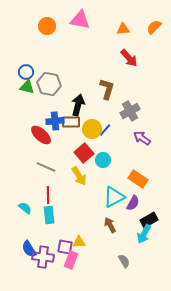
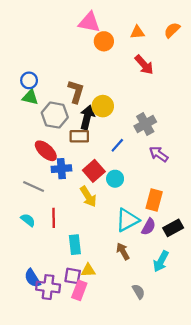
orange circle: (47, 26) -> (104, 41), moved
gray hexagon: (49, 84) -> (55, 115), moved
brown L-shape: (107, 89) -> (76, 92), moved
blue cross: (55, 121) -> (61, 169), moved
yellow circle: (92, 129) -> (103, 106), moved
gray line: (46, 167) -> (34, 187), moved
orange rectangle: (138, 179) -> (154, 200), turned 72
cyan semicircle: (25, 208) -> (28, 220), moved
cyan rectangle: (49, 215) -> (75, 245), moved
black rectangle: (149, 220) -> (173, 228), moved

